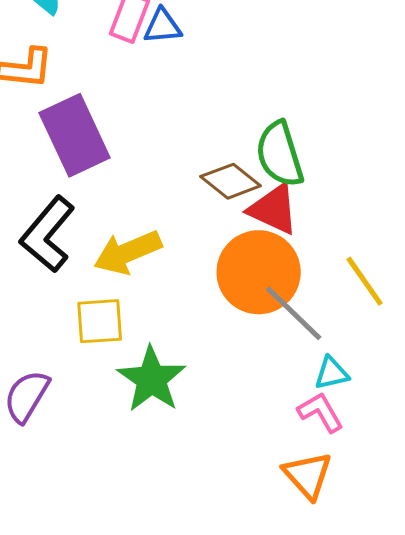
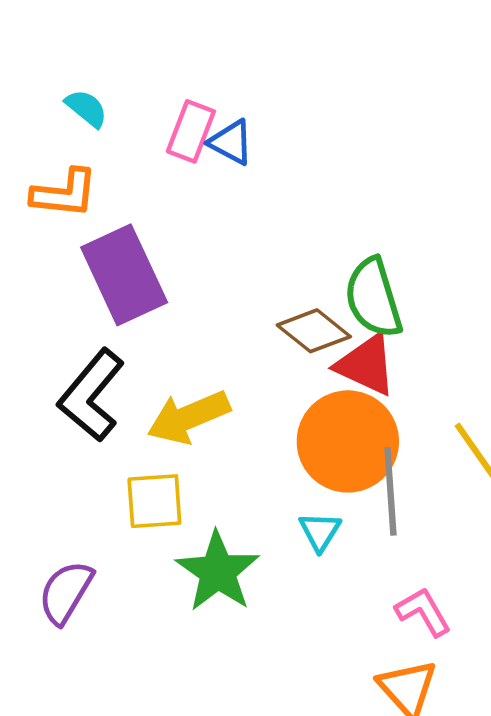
blue triangle: (163, 26) -> (231, 142), turned 33
gray line: (294, 313) -> (390, 491), turned 42
cyan triangle: (332, 373) -> (320, 531), moved, turned -45

